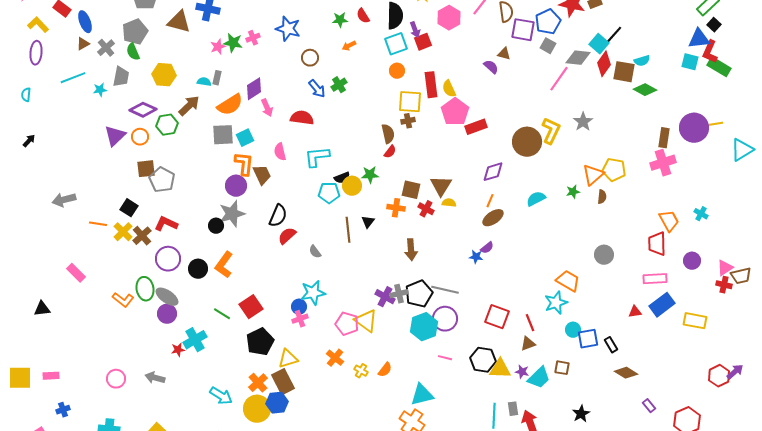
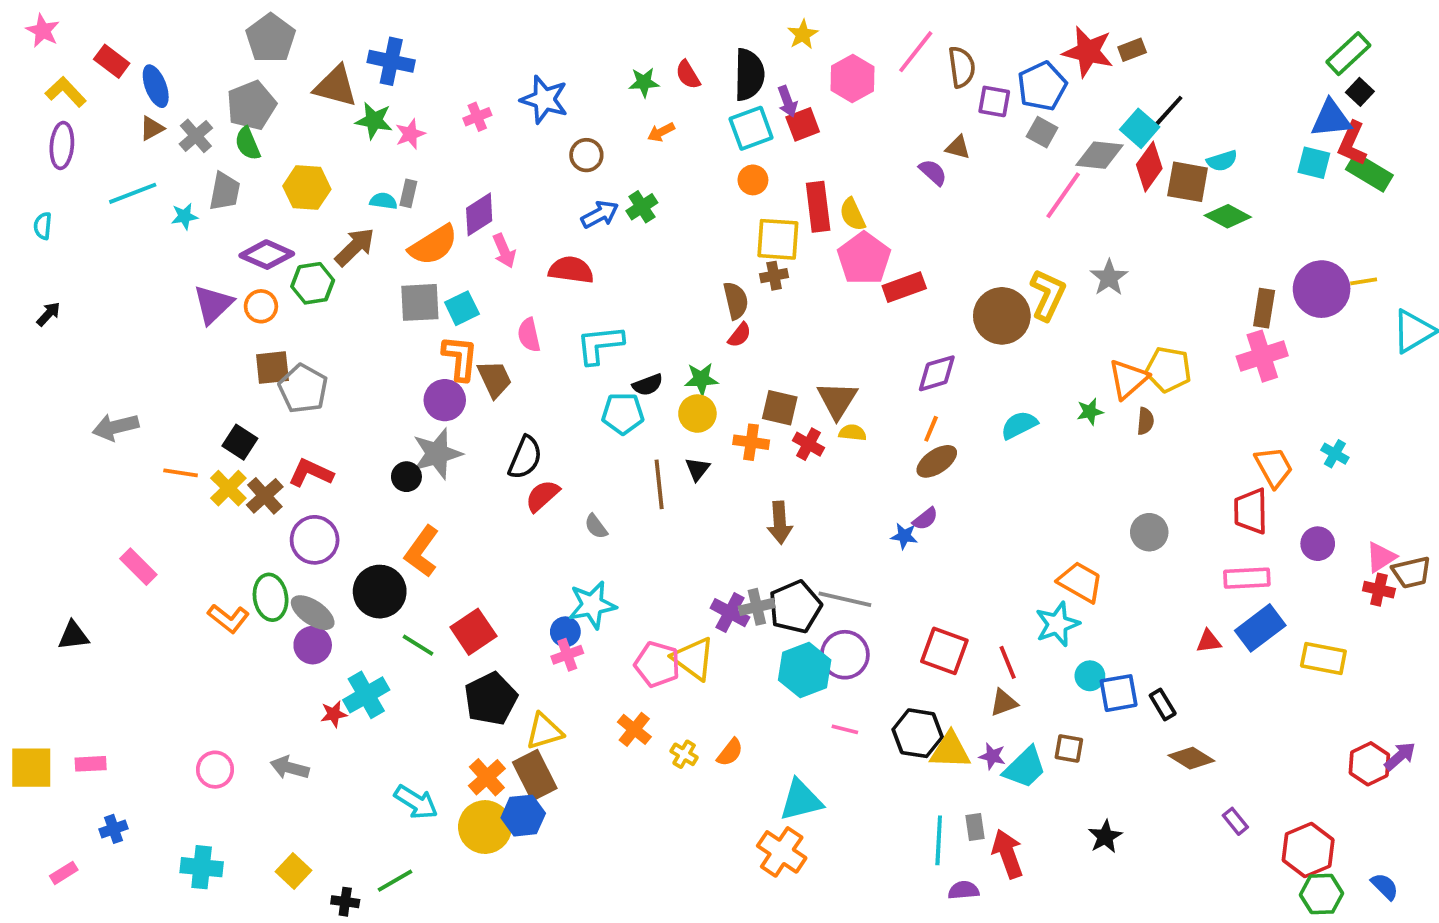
purple square: (523, 30) -> (994, 101), size x0.7
green star: (233, 43) -> (374, 121), moved
blue arrow: (317, 89) -> (600, 214), turned -78
yellow circle: (352, 186) -> (697, 414), moved
black circle: (198, 269) -> (380, 592), moved, size x1.4

